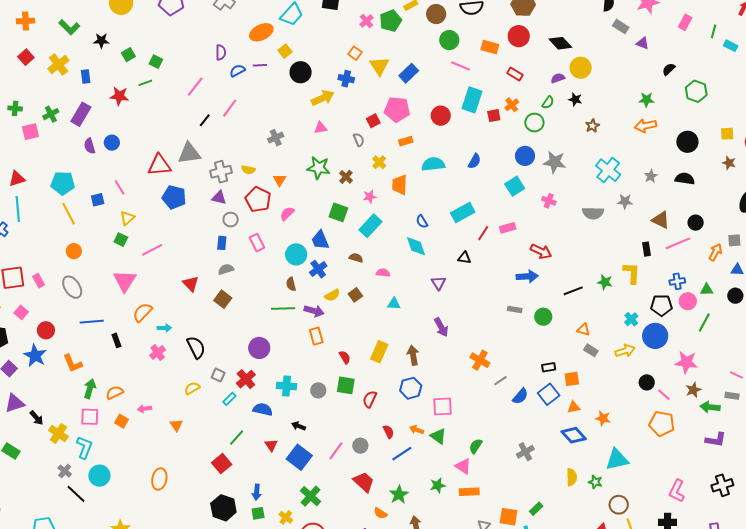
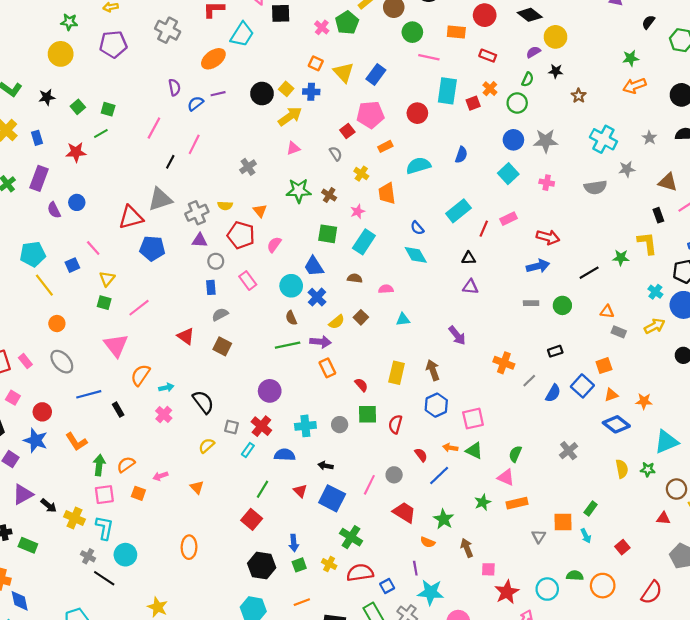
yellow square: (285, 51) -> (286, 89), moved
purple triangle: (438, 283) -> (470, 287), moved, turned -42
black rectangle: (549, 367) -> (555, 351), moved

